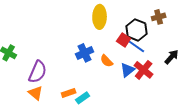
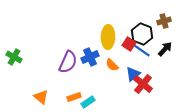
yellow ellipse: (100, 17) -> (108, 37), moved
black arrow: (172, 57) -> (165, 49), moved
red cross: (144, 70) -> (143, 84), moved
purple semicircle: (38, 72) -> (68, 62), moved

